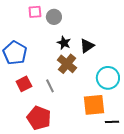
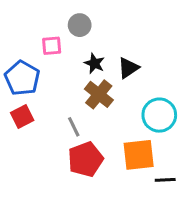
pink square: (35, 12) -> (52, 46), moved
red square: (24, 84) -> (22, 117), moved
red pentagon: (39, 118) -> (86, 159), moved, turned 30

